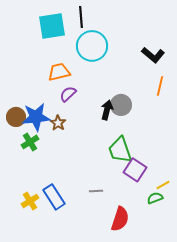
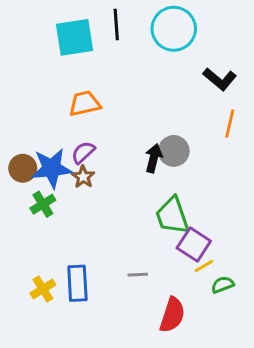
cyan circle: (92, 46) -> (174, 29), moved
purple semicircle: (68, 94) -> (83, 152), moved
yellow line: (163, 185) -> (204, 266), moved
blue rectangle: (54, 197) -> (77, 283), turned 30

